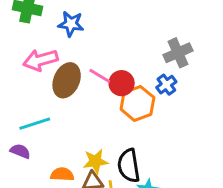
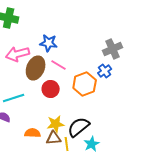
blue star: (71, 24) -> (49, 43), moved
red circle: (122, 83) -> (51, 89), moved
black semicircle: (129, 166) -> (79, 127), turned 60

